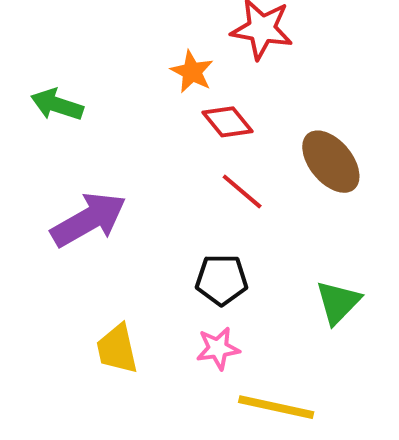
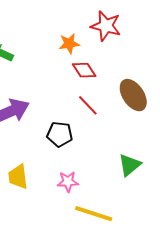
orange star: (192, 72) -> (69, 44), turned 30
black pentagon: (222, 280) -> (60, 134), moved

